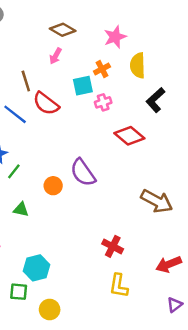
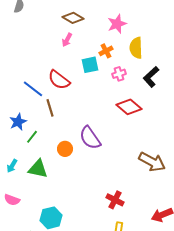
brown line: (26, 81) -> (50, 108), moved
pink cross: (103, 102) -> (119, 74), moved
green triangle: (21, 210) -> (38, 169), size x1.5

